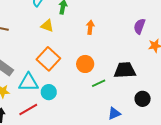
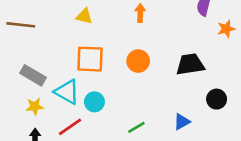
orange square: (48, 59) -> (90, 59), turned -35
cyan triangle: (28, 82) -> (67, 92), turned 35
green line: (99, 83) -> (136, 127), moved

